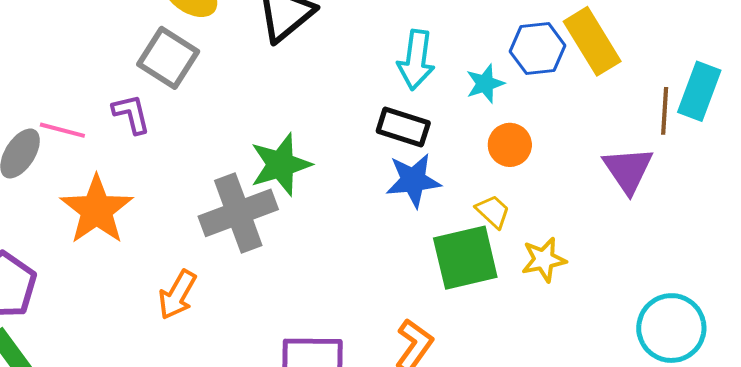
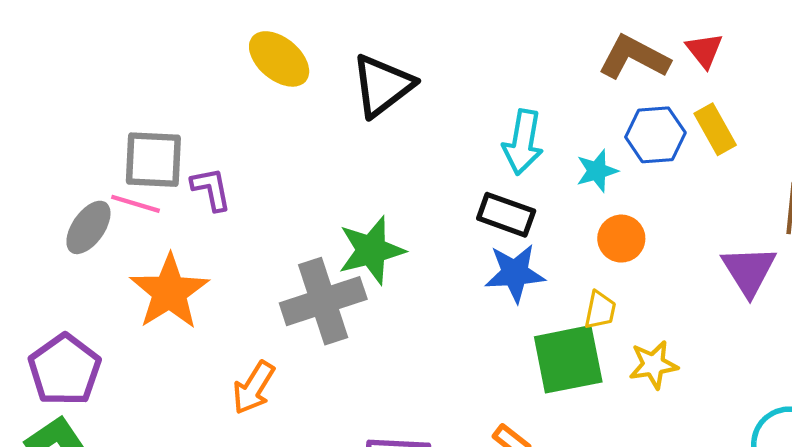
yellow rectangle: (592, 41) -> (715, 129), size x0.7
gray square: (168, 58) -> (153, 160), moved, turned -32
yellow trapezoid: (493, 211) -> (600, 310), turned 57

